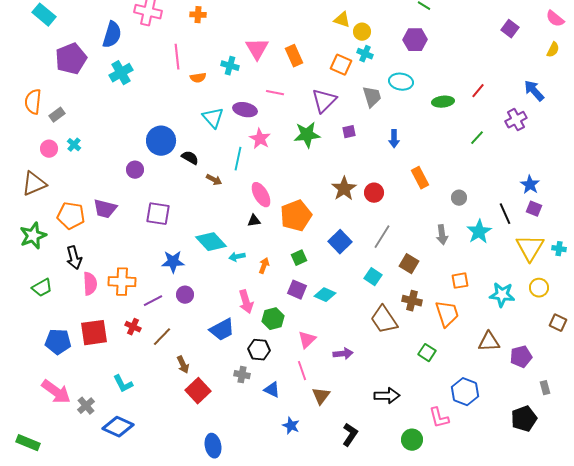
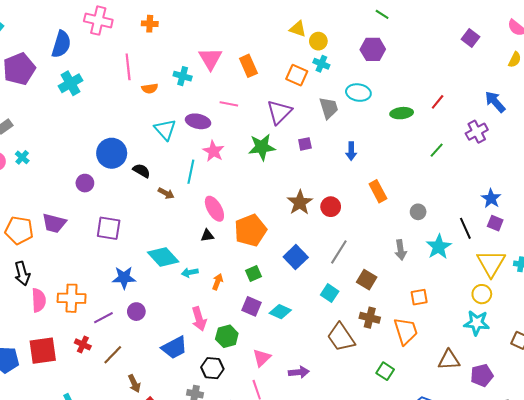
yellow circle: (539, 288) -> (482, 294), moved
cyan star: (502, 295) -> (477, 323), moved

